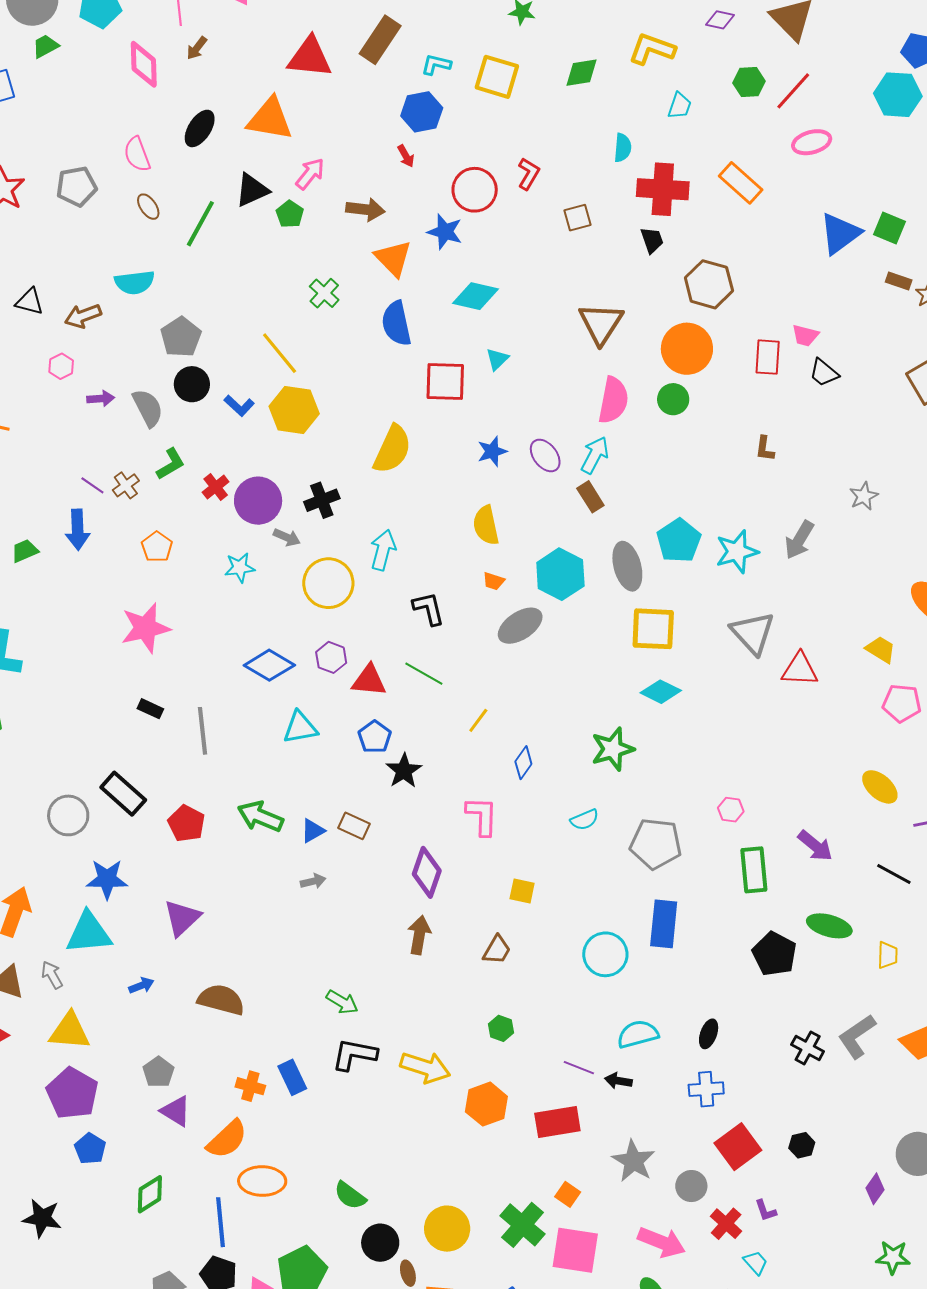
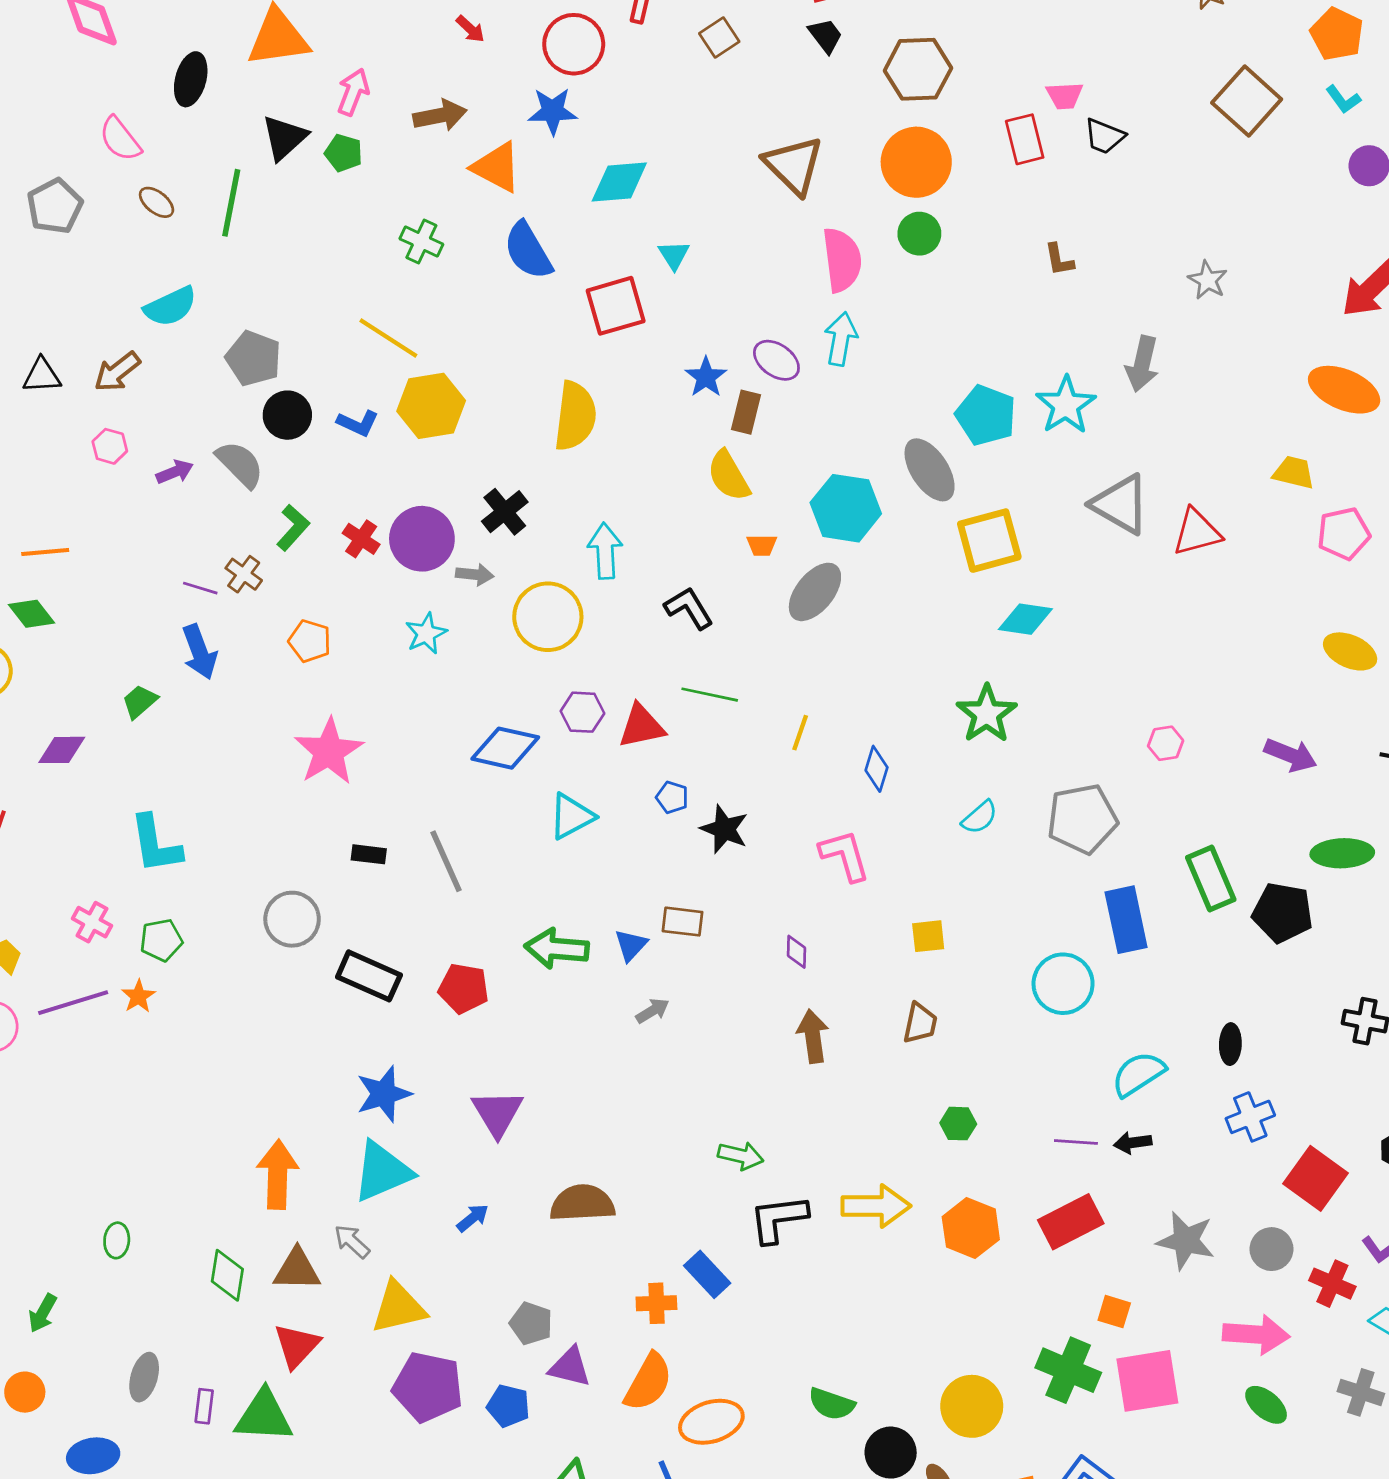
brown rectangle: (590, 497) -> (746, 412), moved, turned 64
blue pentagon: (375, 737) -> (672, 797), size x0.7
gray circle: (68, 815) -> (292, 919), moved
green rectangle: (754, 870) -> (1211, 878), moved
purple diamond: (427, 872) -> (797, 952), size x0.5
blue pentagon: (90, 1149) -> (508, 1406), moved

